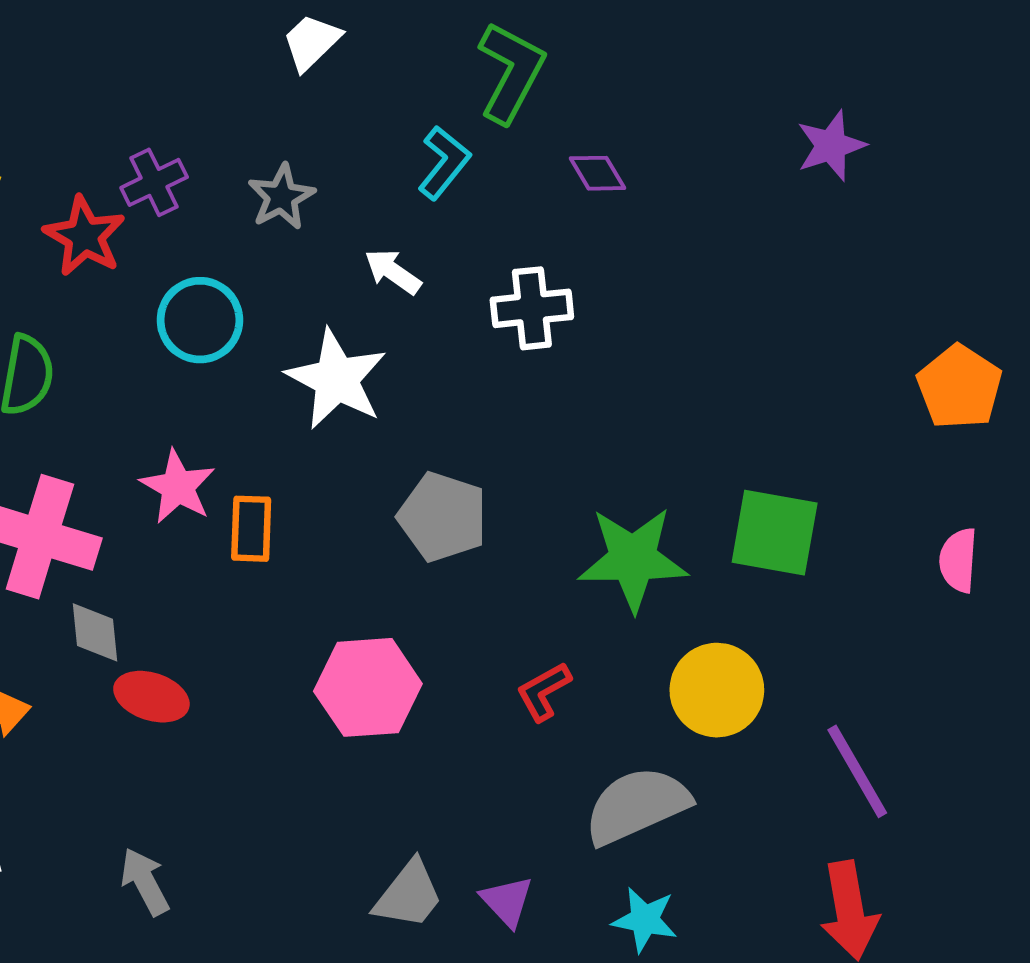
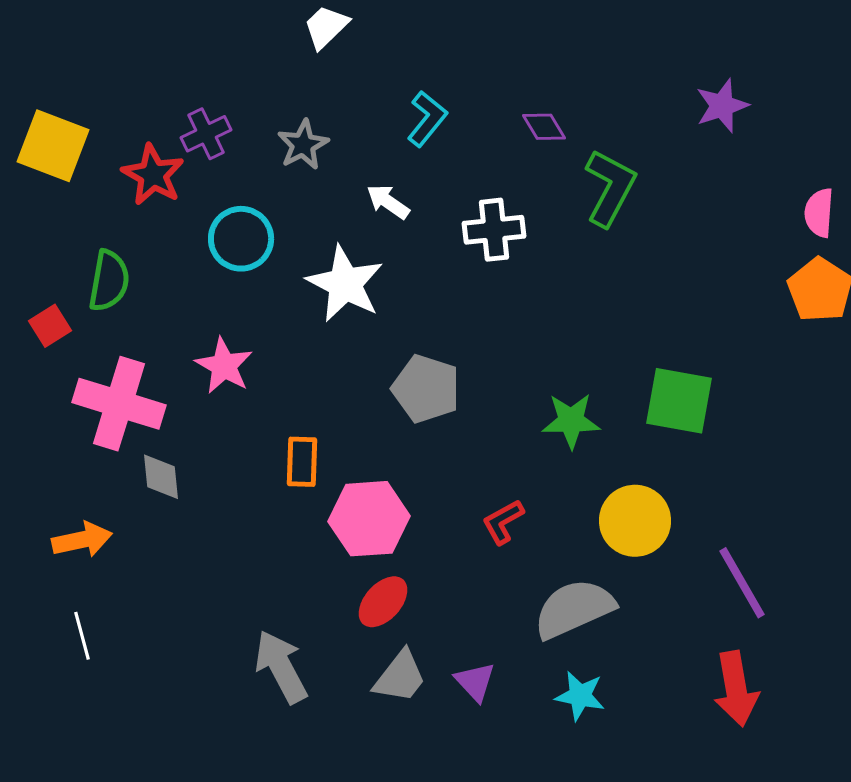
green L-shape: (511, 72) -> (610, 188), moved
orange rectangle: (251, 529) -> (302, 462), moved
green star: (633, 559) -> (571, 421), size x0.7
pink semicircle: (958, 560) -> (819, 213), moved
red ellipse: (151, 697) -> (383, 602), moved, turned -66
gray arrow: (145, 882) -> (281, 667), moved, size x1.4

